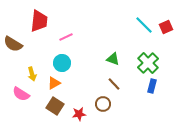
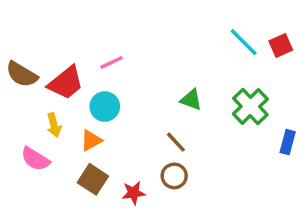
red trapezoid: (39, 21) -> (66, 83), moved, turned 45
brown line: (114, 84) -> (176, 142), moved
blue rectangle: (152, 86) -> (288, 142), moved

